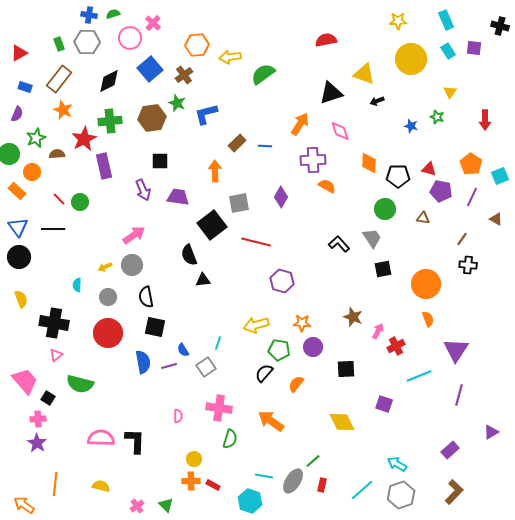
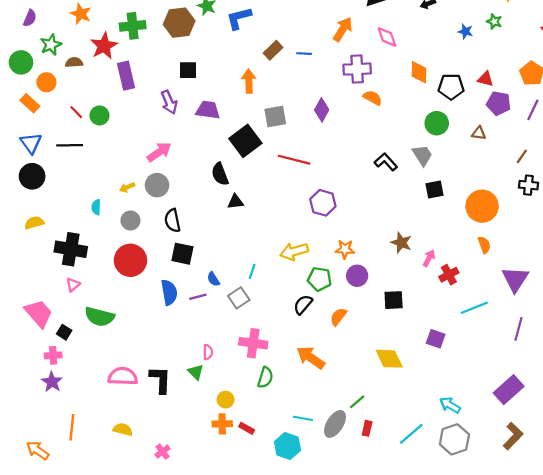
yellow semicircle: (21, 299) -> (34, 223), turned -84
purple rectangle: (450, 450) -> (509, 390), size x1.5
green triangle: (166, 505) -> (196, 372), moved

